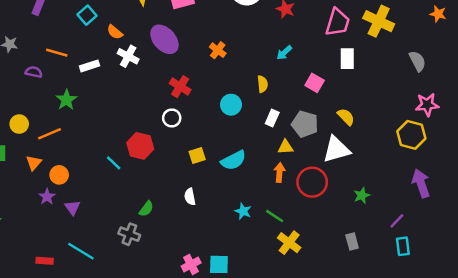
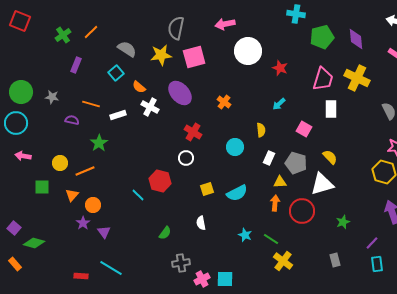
gray cross: (129, 234) -> (181, 263), moved, turned -30

